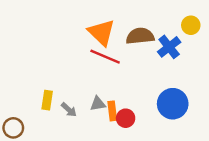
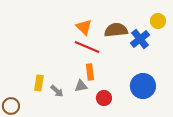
orange triangle: (101, 32) -> (84, 27), size x0.7
orange rectangle: (112, 111) -> (90, 72), moved

